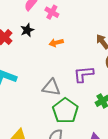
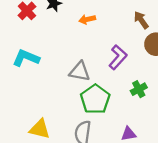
purple L-shape: (84, 74) -> (118, 57), turned 135

